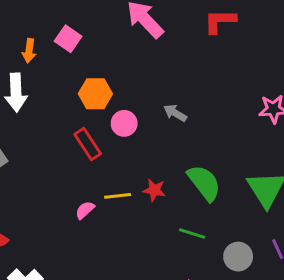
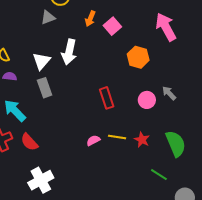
orange arrow: (29, 51) -> (90, 19), moved
orange hexagon: (95, 94) -> (138, 57), moved
pink circle: (124, 123) -> (147, 100), moved

